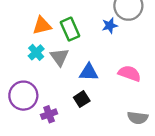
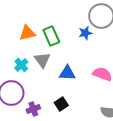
cyan cross: (36, 52) -> (21, 65), moved
black square: (82, 99) -> (61, 104), moved

